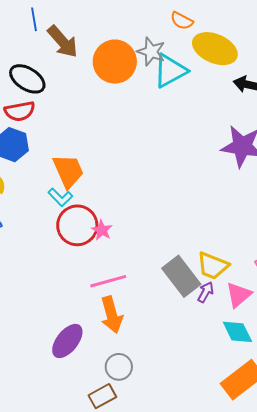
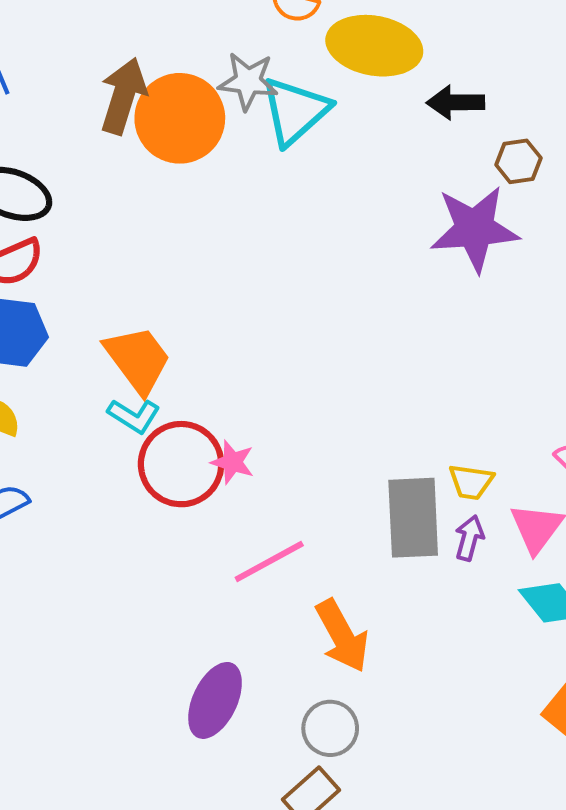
brown arrow: (63, 42) -> (123, 96), moved, turned -108
yellow trapezoid: (213, 266) -> (471, 482), size x0.7
gray rectangle: (181, 276) -> (413, 518), turned 48
orange arrow: (112, 315) -> (342, 636), moved

